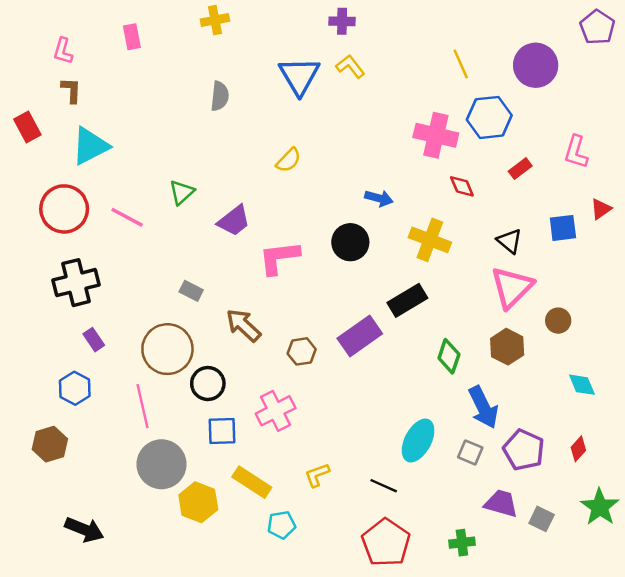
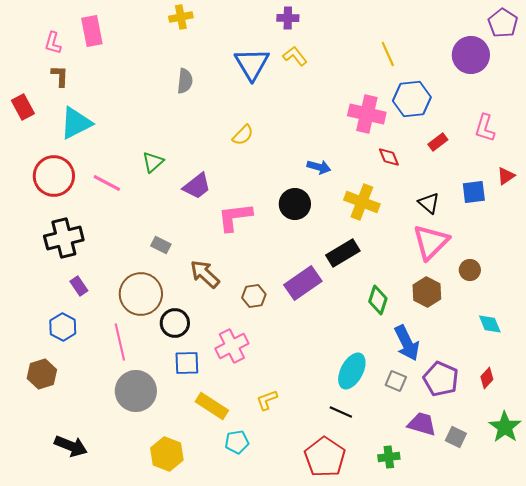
pink rectangle: (132, 37) -> (92, 31), moved, size x1.4
purple circle: (536, 65) -> (471, 55), moved
black line: (384, 486) -> (341, 412), moved
yellow hexagon: (198, 502) -> (167, 454), moved

